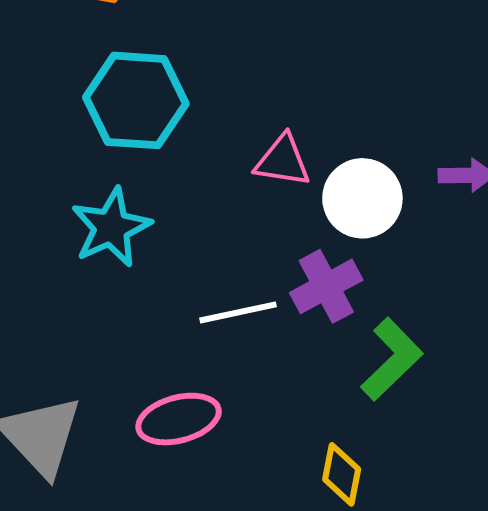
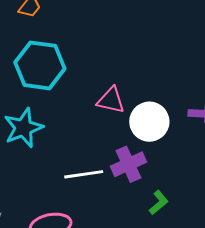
green L-shape: (392, 359) -> (159, 203), size x0.6

